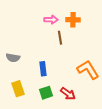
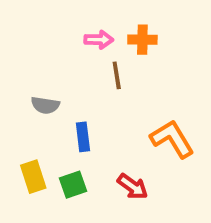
gray semicircle: (13, 58) -> (45, 105), moved
green square: (46, 93) -> (73, 185), moved

